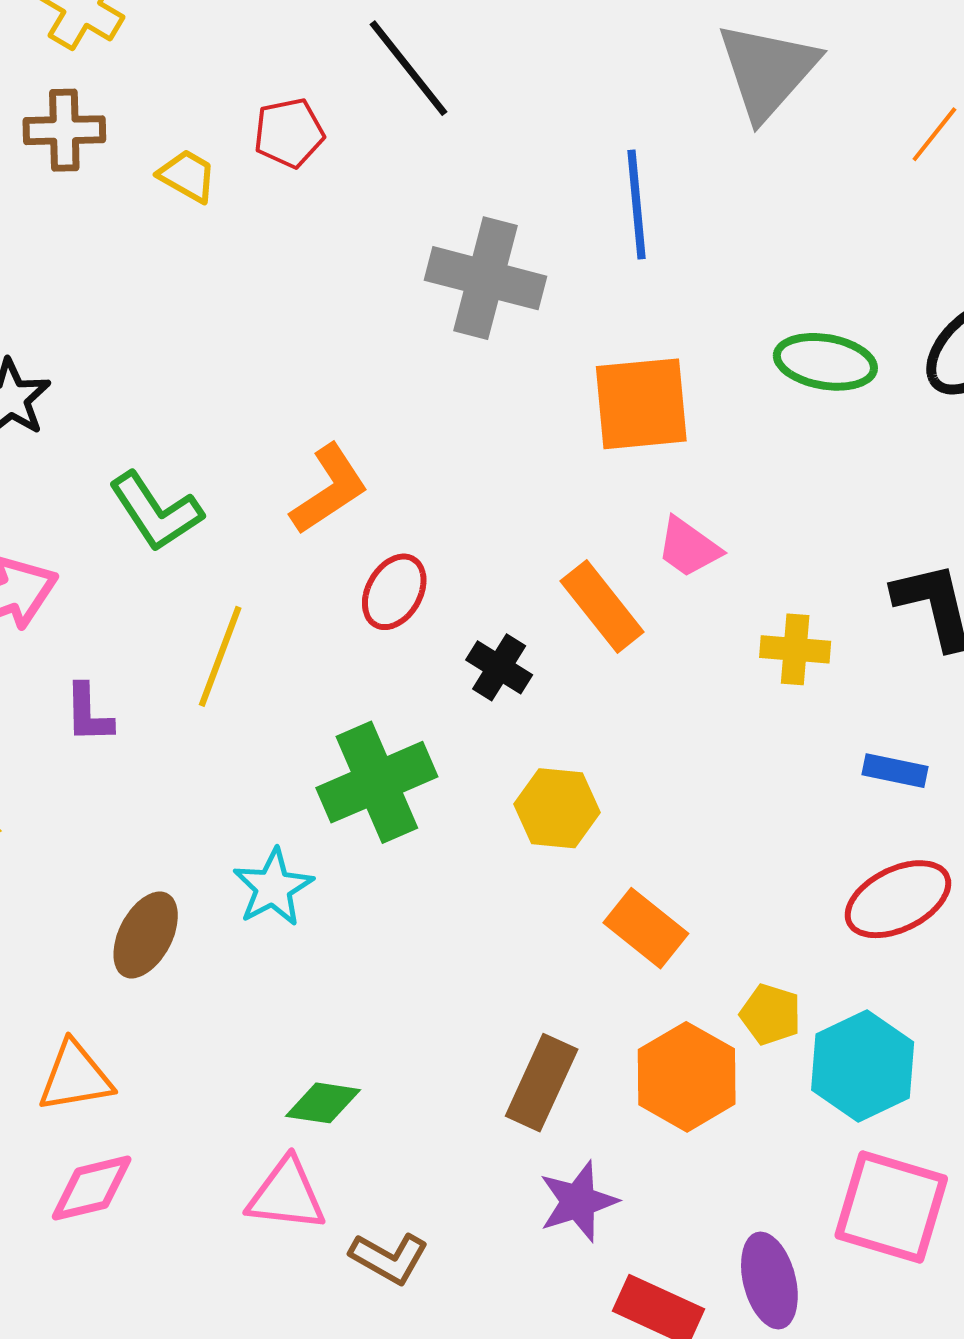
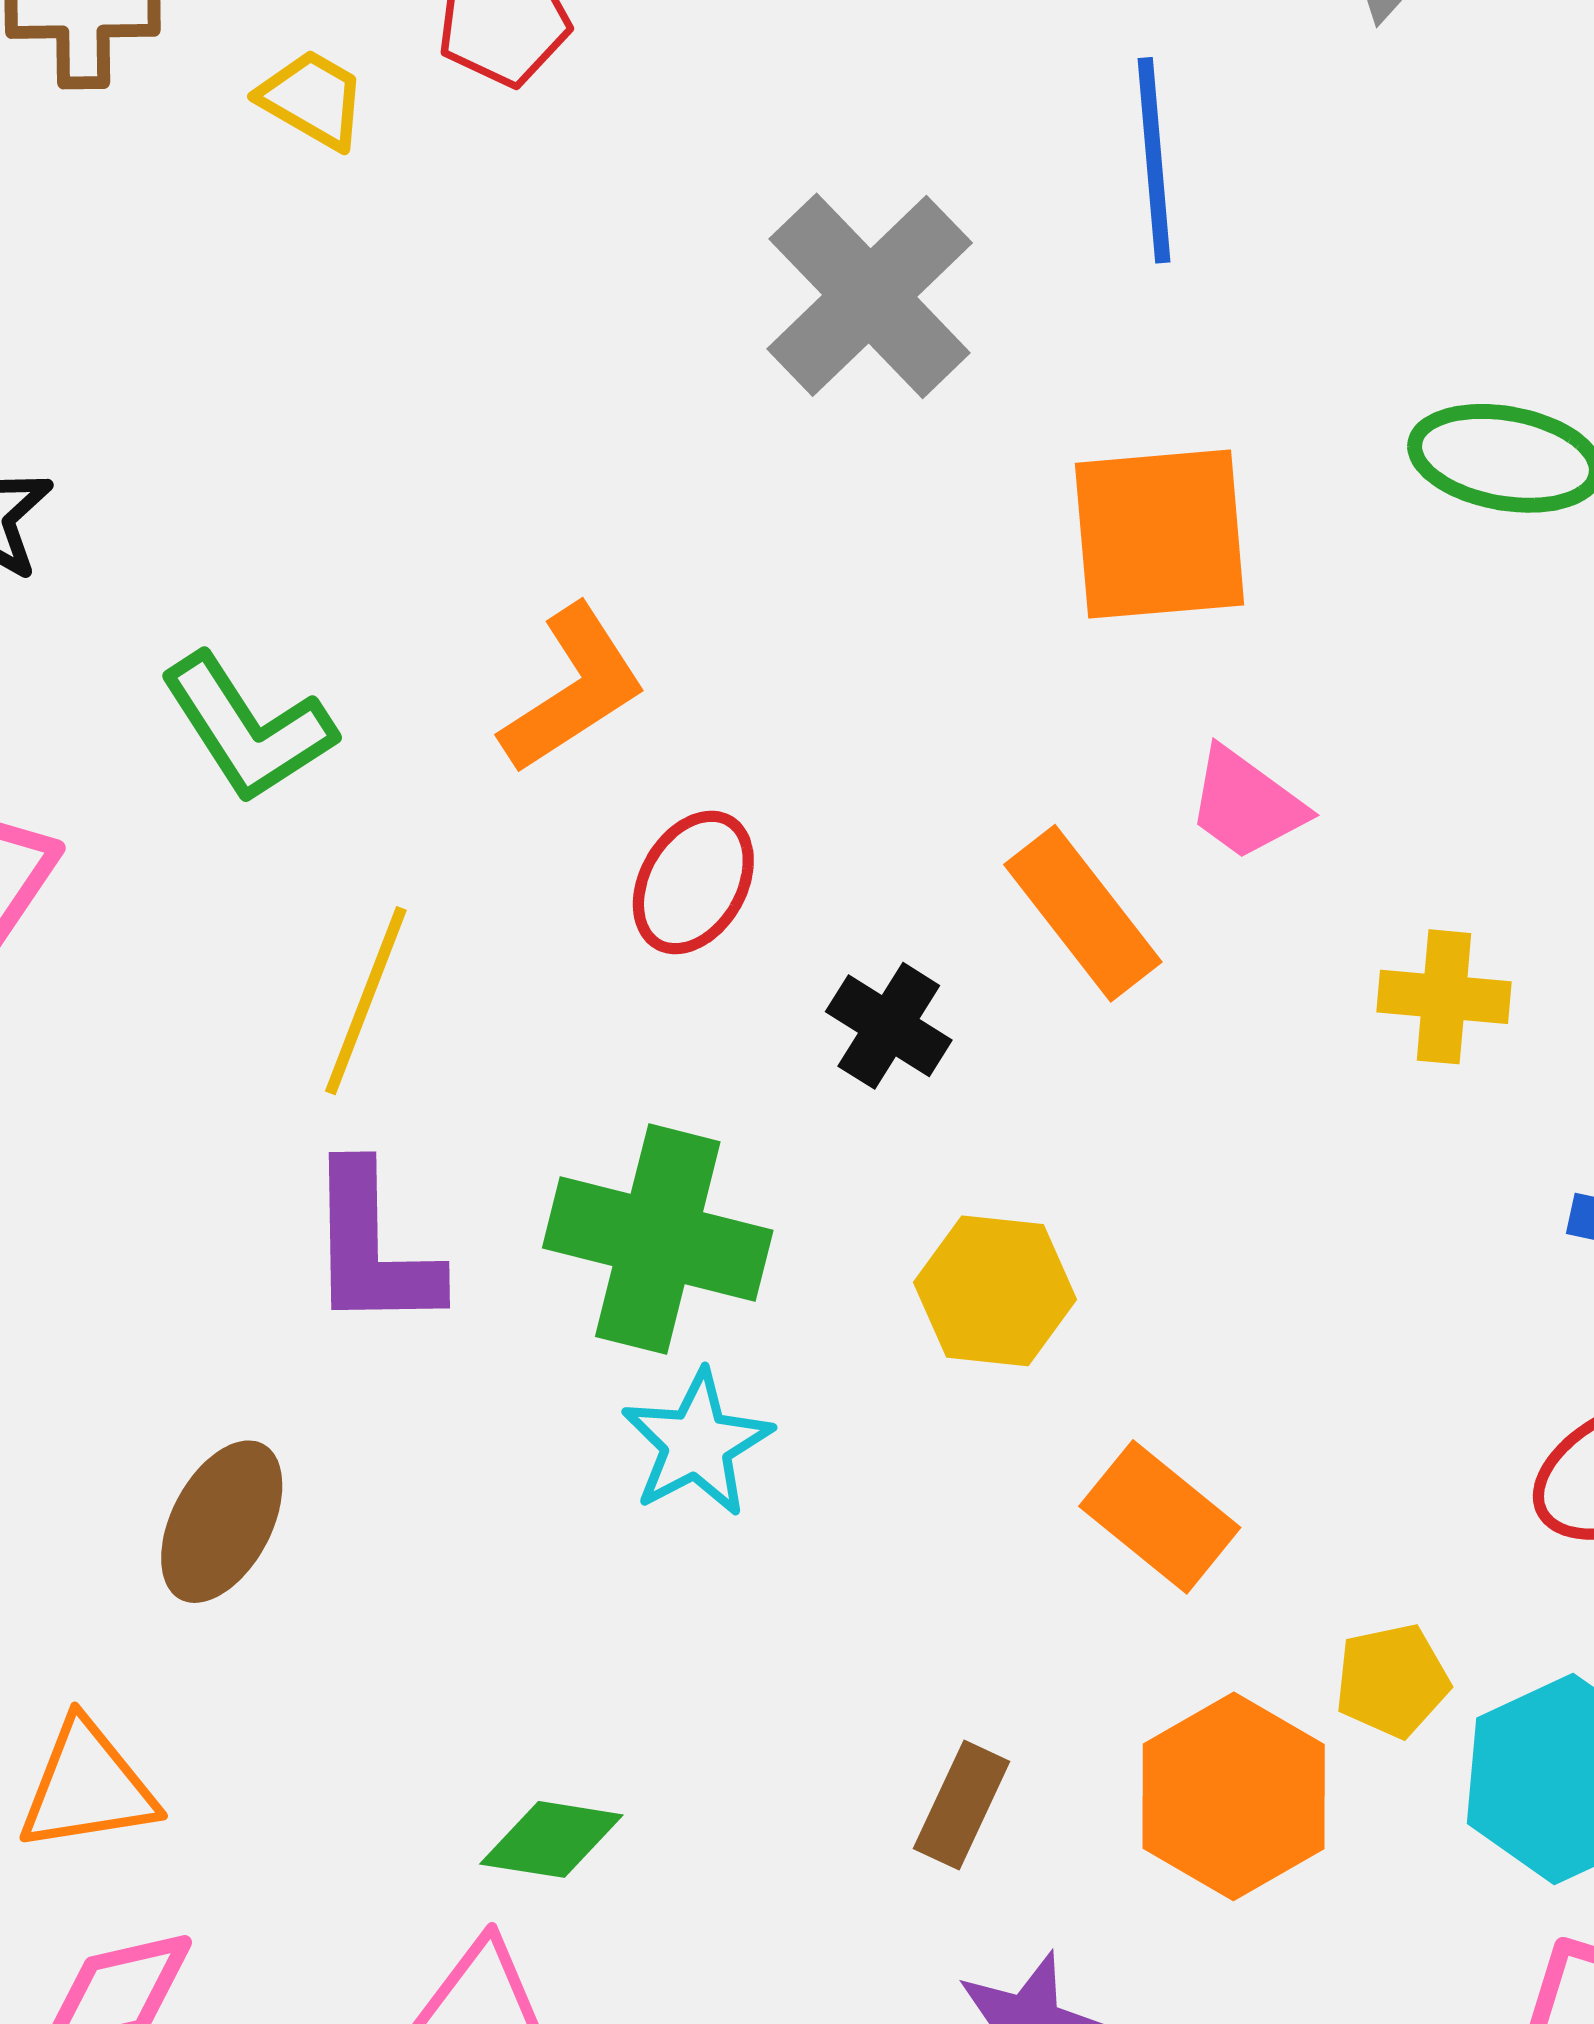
gray cross: (485, 278) -> (870, 296), turned 31
purple L-shape: (88, 713) -> (372, 1248), moved, size x1.5
green cross: (377, 782) -> (658, 1239), turned 37
cyan star: (273, 887) -> (697, 1443), moved
yellow pentagon: (771, 1014) -> (1392, 1681), turned -30
brown rectangle: (542, 1083) -> (962, 1805), size x0.7

